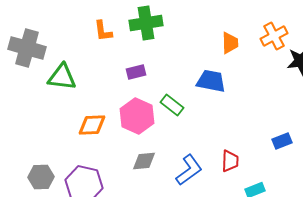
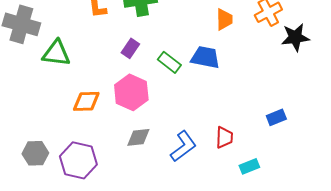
purple rectangle: (136, 72) -> (130, 48), turned -42
green rectangle: (172, 105) -> (169, 62), moved

